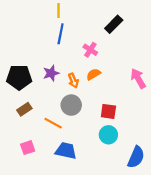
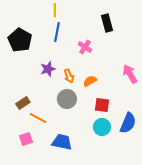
black rectangle: (114, 24) -> (107, 23), turned -60
orange semicircle: (94, 74) -> (90, 81), moved
black pentagon: (19, 77) -> (20, 40), moved, turned 30
orange line: (53, 123) -> (38, 118), moved
blue semicircle: (136, 157) -> (128, 123), moved

